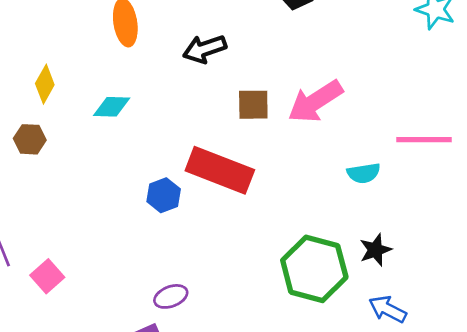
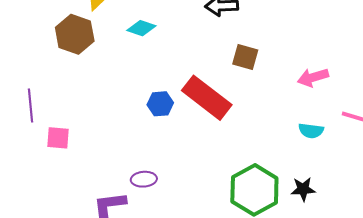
pink arrow: (315, 101) -> (313, 77), moved, size x0.7
brown hexagon: (30, 139) -> (75, 34), size x1.6
pink square: (47, 276) -> (58, 138), turned 30

